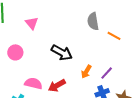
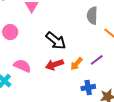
purple line: (107, 73) -> (97, 60), moved
red arrow: (57, 85) -> (54, 65), moved

